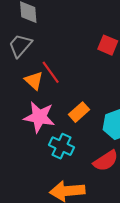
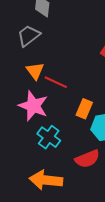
red line: (51, 72) -> (56, 82), moved, turned -40
orange rectangle: (79, 112) -> (84, 109), moved, turned -36

